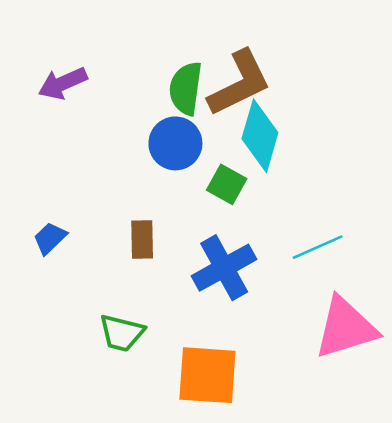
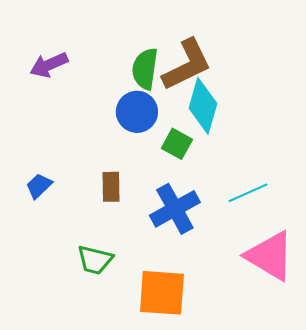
pink triangle: (346, 328) -> (270, 256), turned 48

